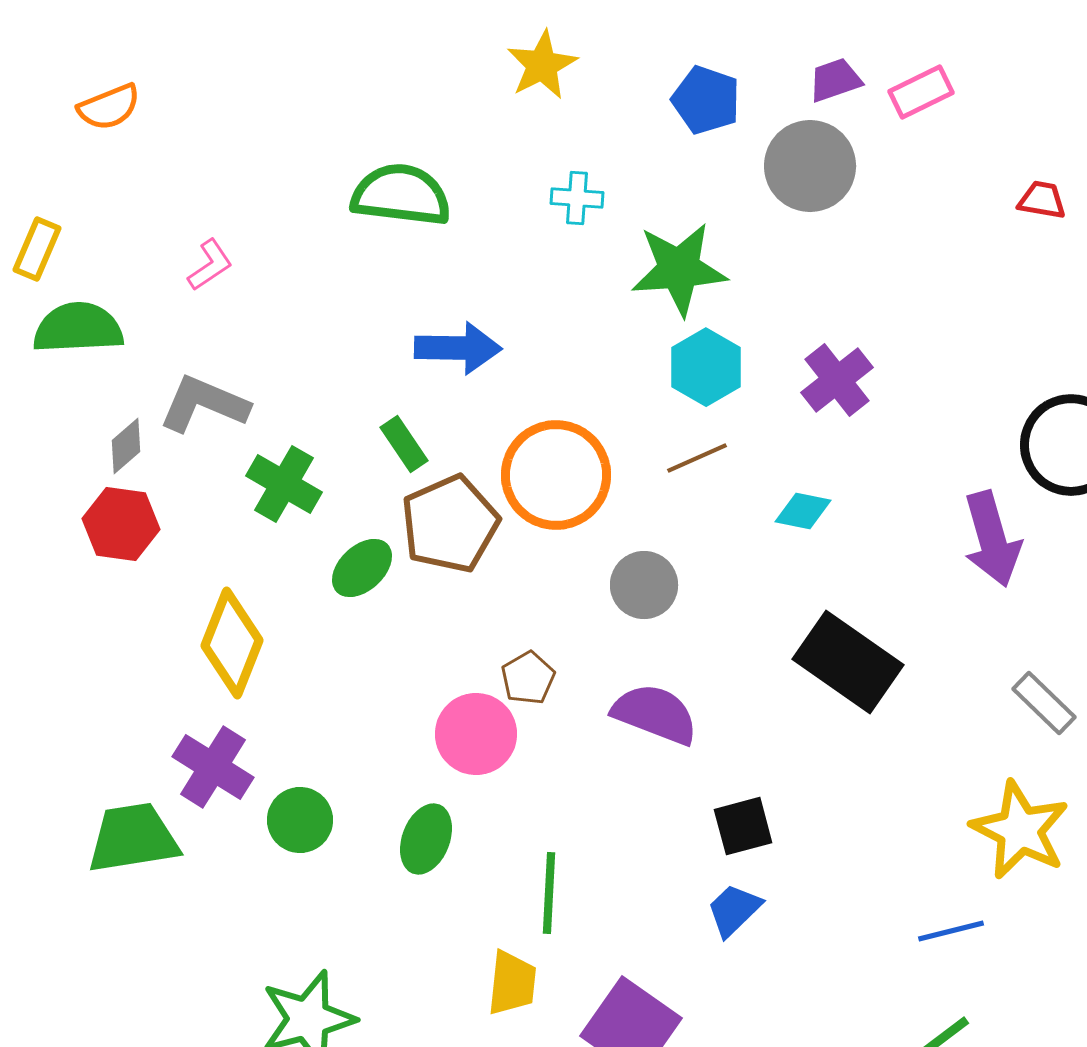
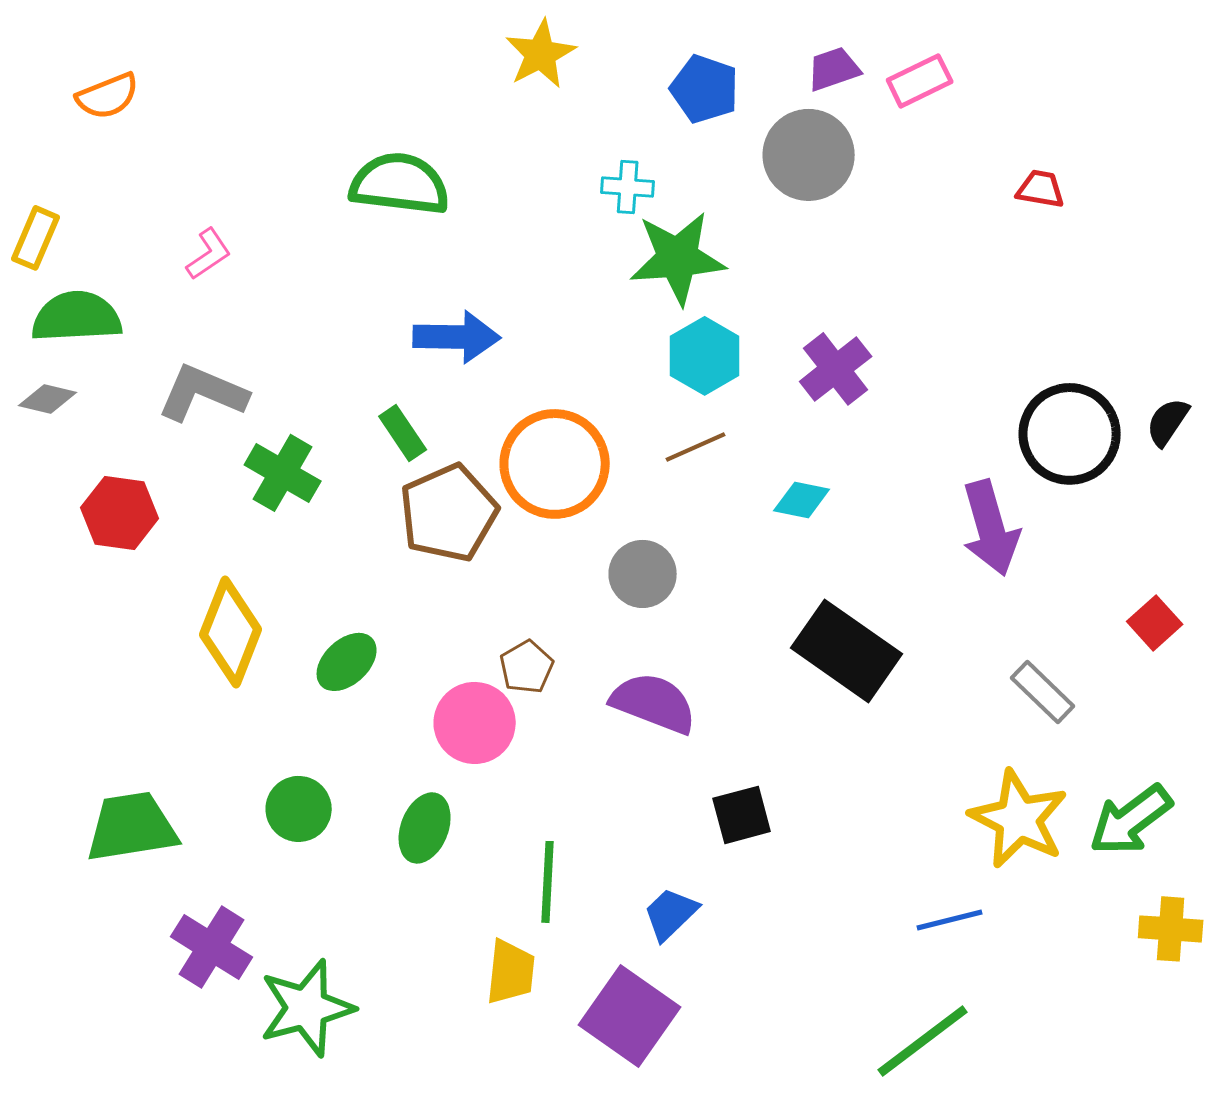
cyan cross: (577, 198) -> (628, 187), moved
gray diamond: (126, 446) -> (48, 399), moved, turned 54
green ellipse: (362, 568) -> (347, 662), moved
purple cross: (213, 767) -> (212, 947), moved
blue trapezoid: (734, 910) -> (671, 914), moved

